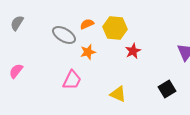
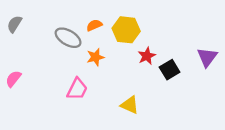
black square: (167, 89) -> (170, 70), moved

